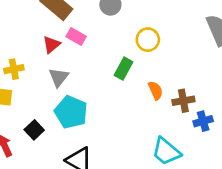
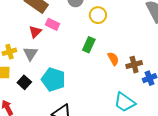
yellow circle: (148, 40) -> (98, 15), moved
gray triangle: (59, 77) -> (30, 54), moved
black square: (34, 130) -> (24, 82), moved

